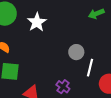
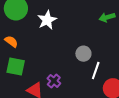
purple cross: (63, 87) -> (54, 81), moved

